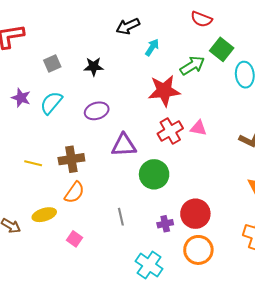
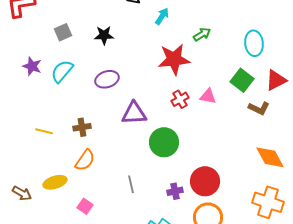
green square: (222, 49) -> (242, 80), moved
green arrow: (192, 66) -> (202, 34), size x0.7
red cross: (170, 131) -> (180, 99), size x0.7
brown cross: (71, 159) -> (82, 127), size x0.7

